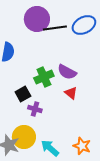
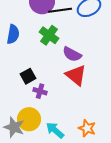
green cross: (44, 77) -> (49, 35), moved, turned -30
red triangle: (71, 93) -> (76, 75), size x1.6

